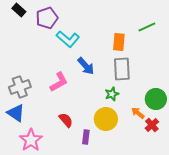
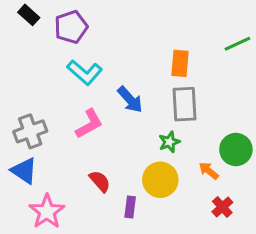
green line: (147, 27) -> (237, 44), moved
cyan L-shape: (68, 39) -> (85, 72), moved
red cross: (152, 125) -> (222, 207), moved

